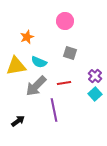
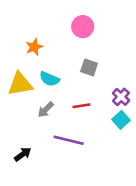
gray arrow: (36, 86) -> (46, 110), size x0.6
purple line: (54, 110) -> (69, 140), turned -65

